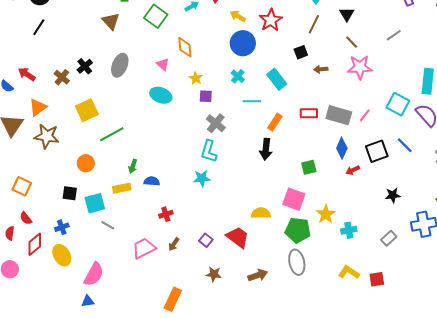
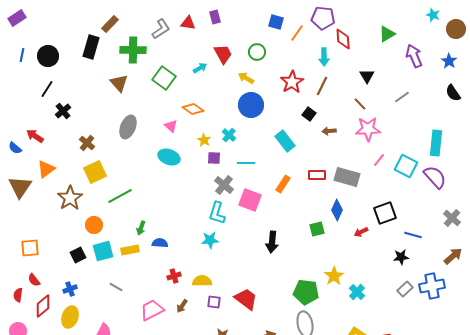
black triangle: (347, 14) -> (367, 76), moved
red star: (271, 20) -> (292, 82), moved
orange diamond: (185, 47) -> (193, 109), turned -50
black square: (301, 52) -> (309, 114), turned -32
black cross: (85, 66) -> (63, 111), moved
cyan cross: (238, 76) -> (229, 135), moved
brown cross: (62, 77) -> (87, 143), moved
cyan line: (252, 101) -> (246, 163), moved
pink line: (365, 115) -> (379, 160), moved
brown star: (47, 136) -> (70, 198), moved, turned 30
blue line: (405, 145) -> (413, 235), moved, turned -30
blue diamond: (342, 148) -> (337, 210), moved
black arrow: (266, 149) -> (272, 242), moved
orange square: (22, 186) -> (30, 248), turned -30
black square: (70, 193) -> (78, 255), turned -35
pink square: (294, 199) -> (250, 200), moved
cyan square: (95, 203) -> (103, 251), moved
yellow semicircle: (261, 213) -> (202, 281), moved
cyan cross: (349, 230) -> (357, 292), turned -35
gray rectangle: (389, 238) -> (405, 289), moved
purple square: (206, 240) -> (214, 302), turned -32
yellow ellipse: (62, 255) -> (70, 317), turned 50

